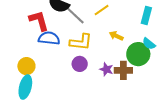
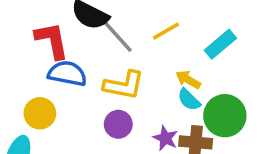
cyan rectangle: (146, 15) -> (220, 44), moved, turned 30
cyan semicircle: (149, 44) -> (189, 100), moved
yellow circle: (26, 66) -> (40, 113), moved

